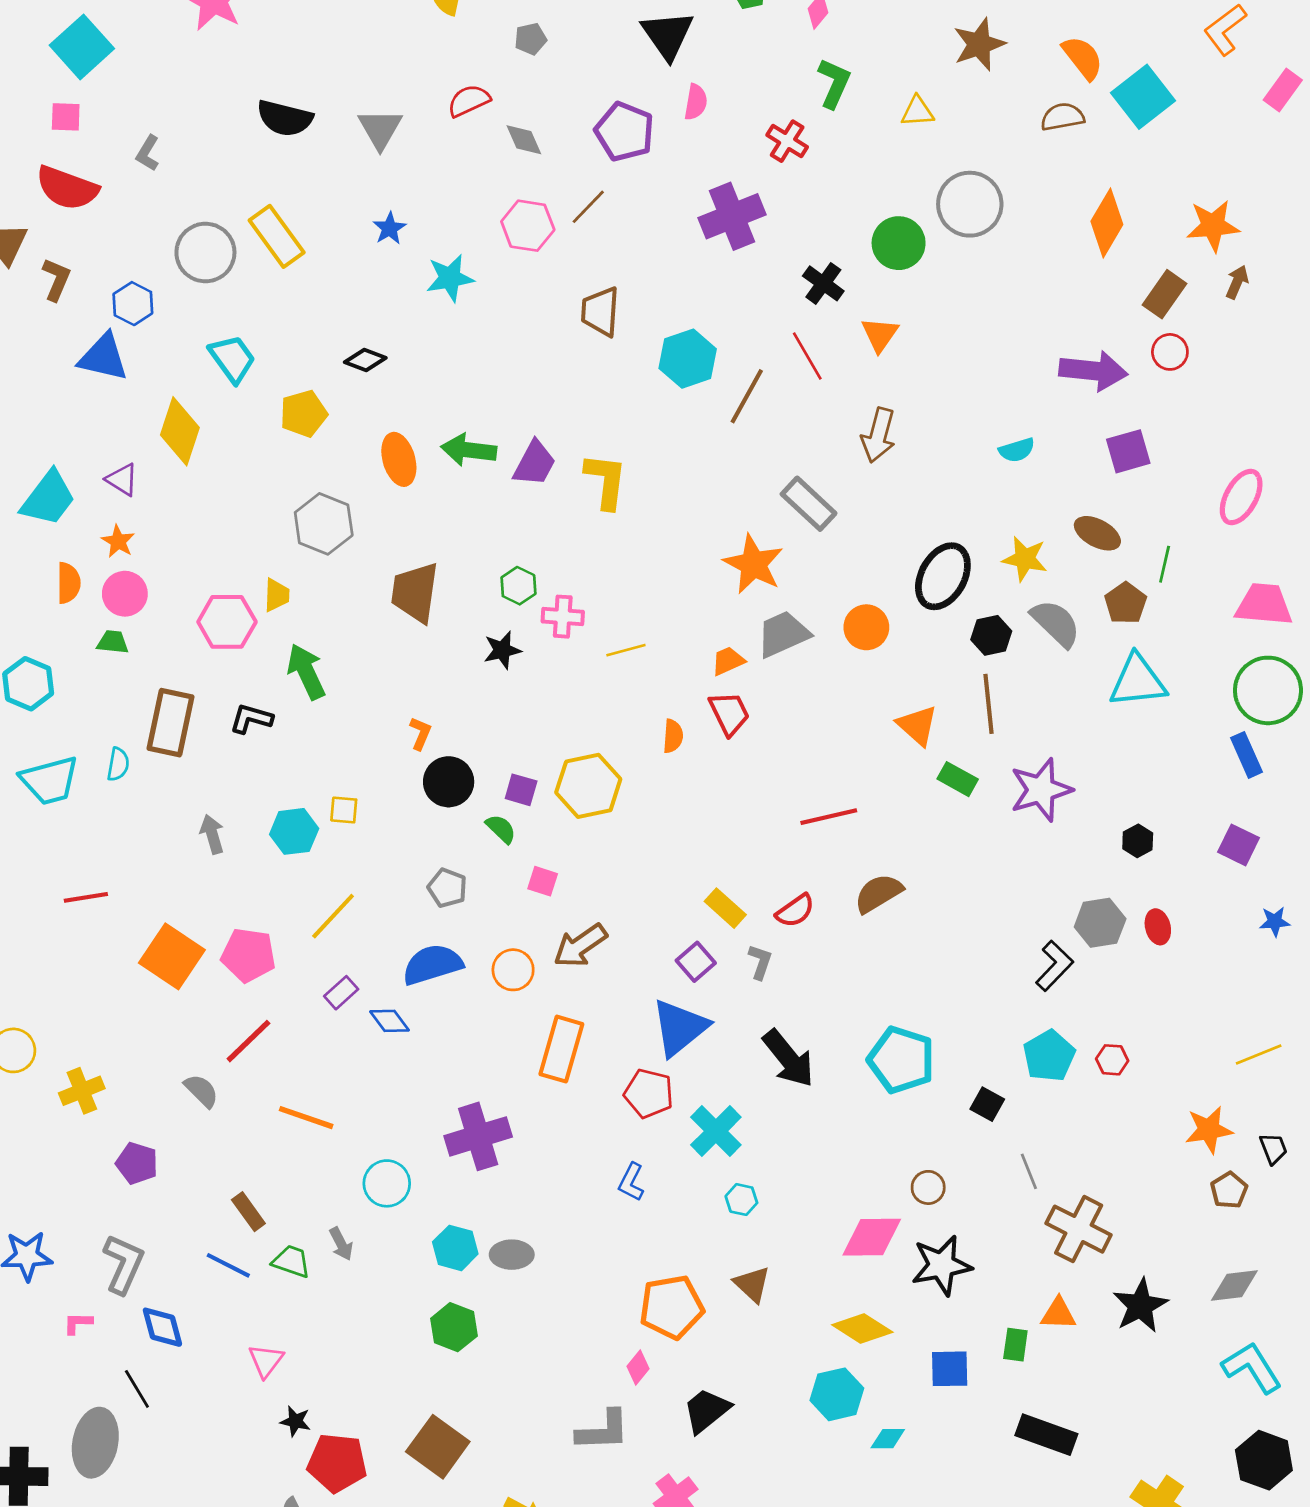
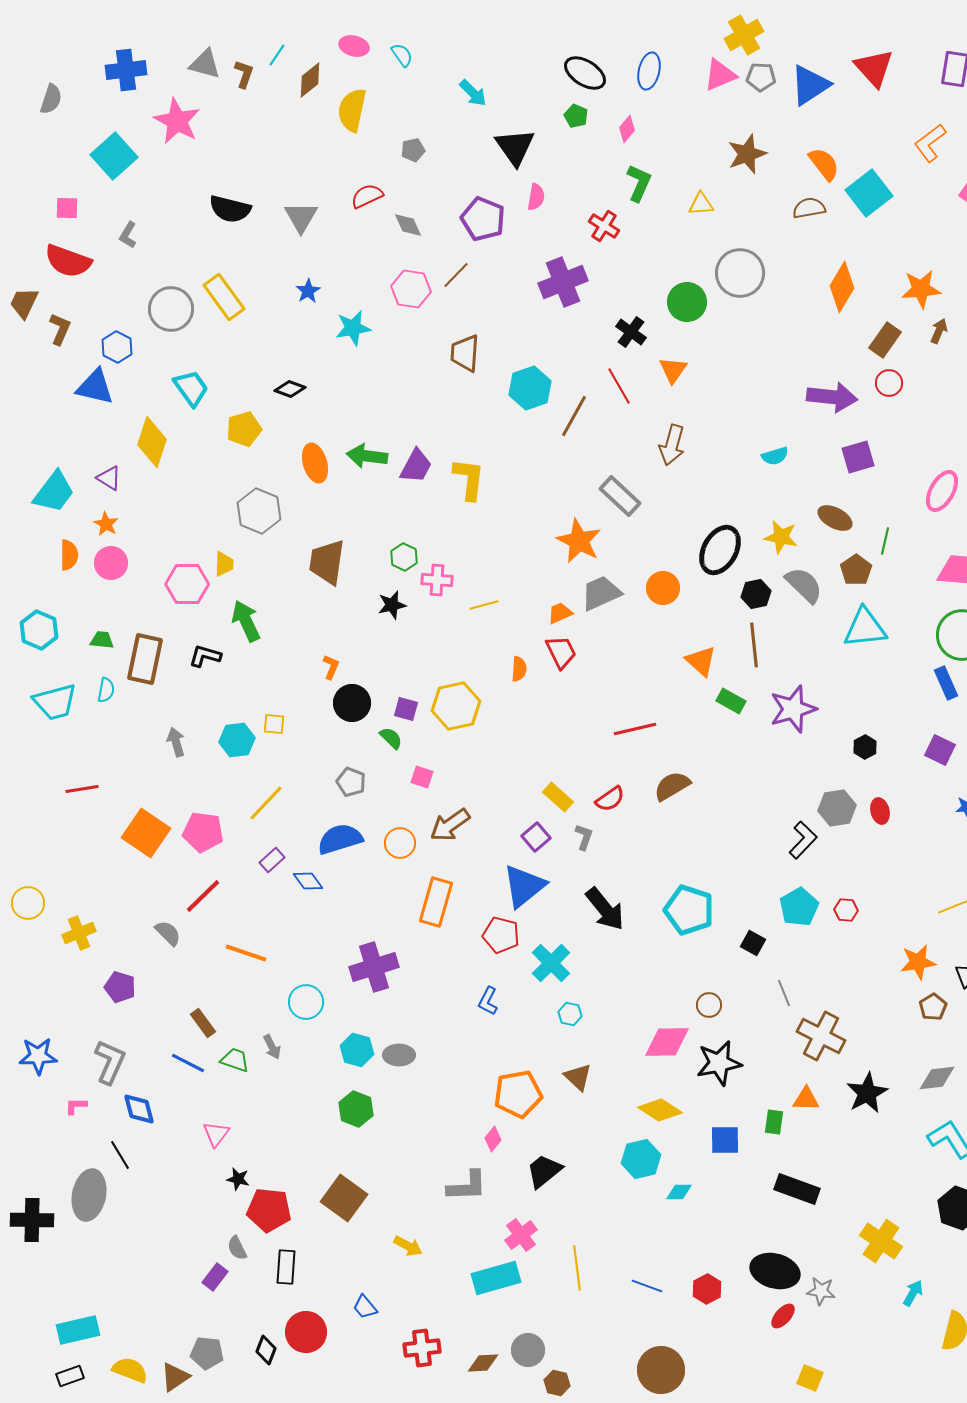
cyan square: (82, 47) -> (114, 156), moved
green trapezoid: (113, 642) -> (102, 640), moved

